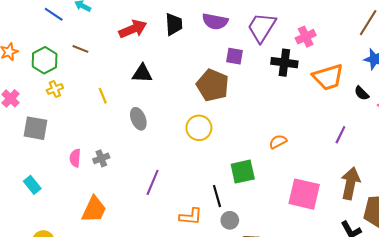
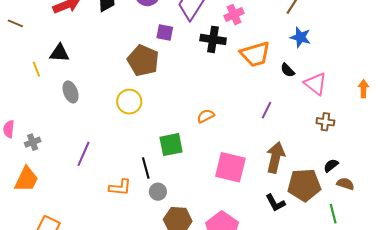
black triangle: (142, 73) -> (59, 53), moved
gray cross: (101, 158) -> (33, 142), moved

